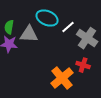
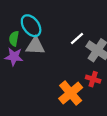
cyan ellipse: (47, 18) -> (31, 26), moved, turned 30

